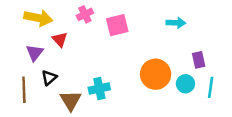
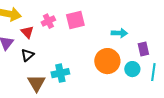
pink cross: (85, 14) -> (48, 21), moved
cyan arrow: (176, 23) -> (119, 33), moved
black triangle: (49, 78) -> (27, 55), moved

